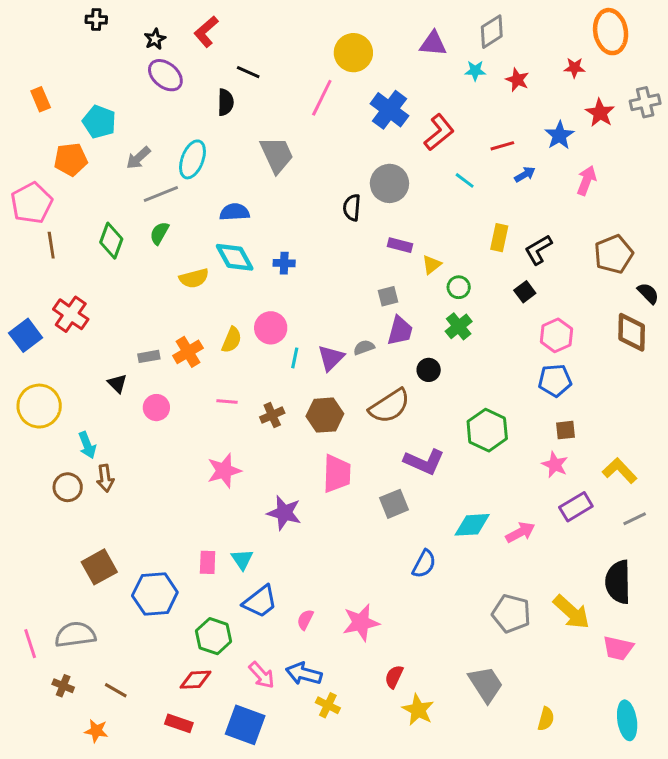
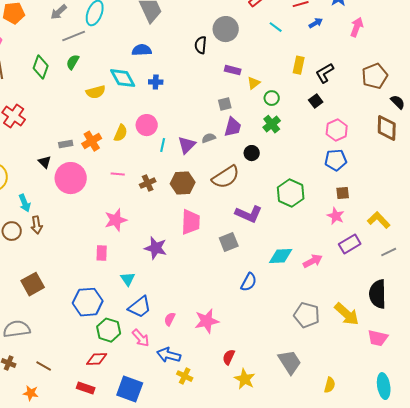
blue semicircle: (235, 212) -> (142, 50), moved
pink circle: (156, 408) -> (71, 178), size x1.8
pink rectangle: (208, 562) -> (102, 253), moved
blue hexagon: (155, 594) -> (88, 302), moved
pink arrow: (262, 675) -> (141, 338), moved

